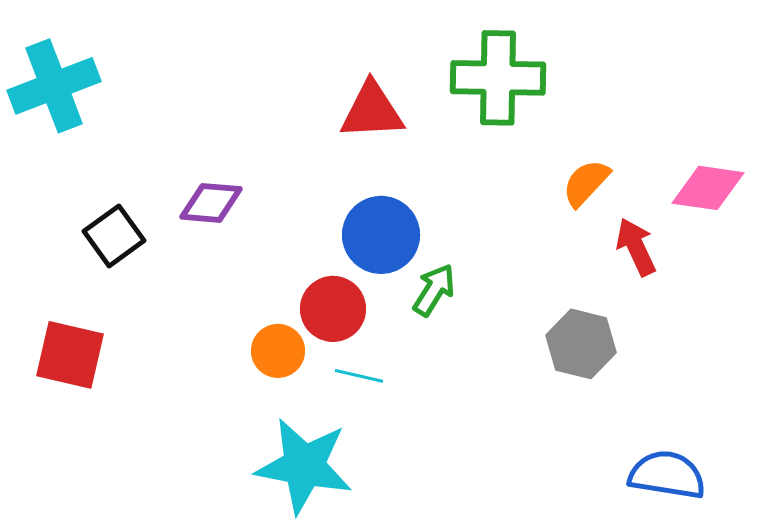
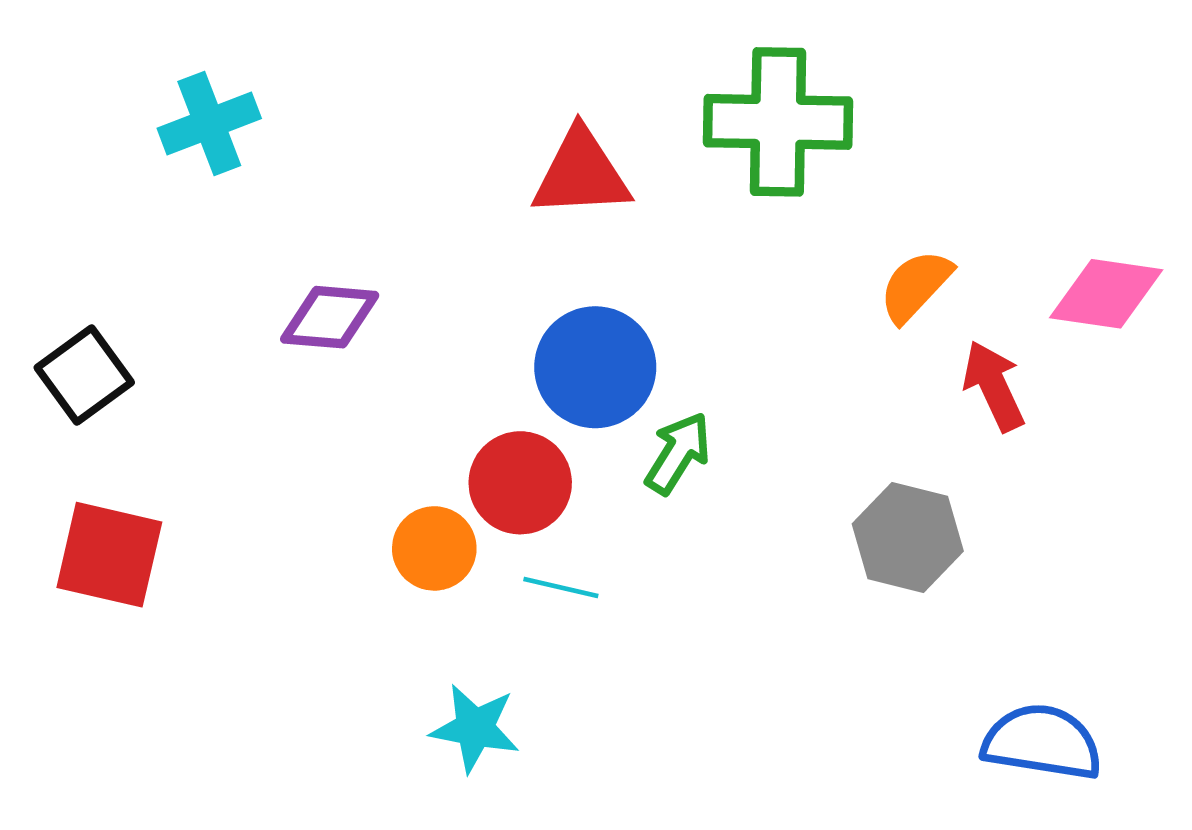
cyan cross: (54, 86) -> (209, 123), moved, size x0.7
black square: (114, 236) -> (84, 375), moved
cyan star: (304, 466) -> (475, 728), size x0.6

